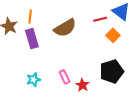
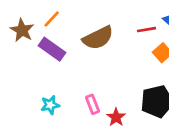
orange line: (30, 17) -> (52, 19), turned 32
purple rectangle: (32, 39) -> (52, 49), turned -42

